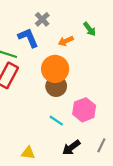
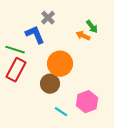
orange arrow: (66, 41) -> (83, 36), moved, turned 48
brown circle: (56, 86) -> (50, 84), moved

